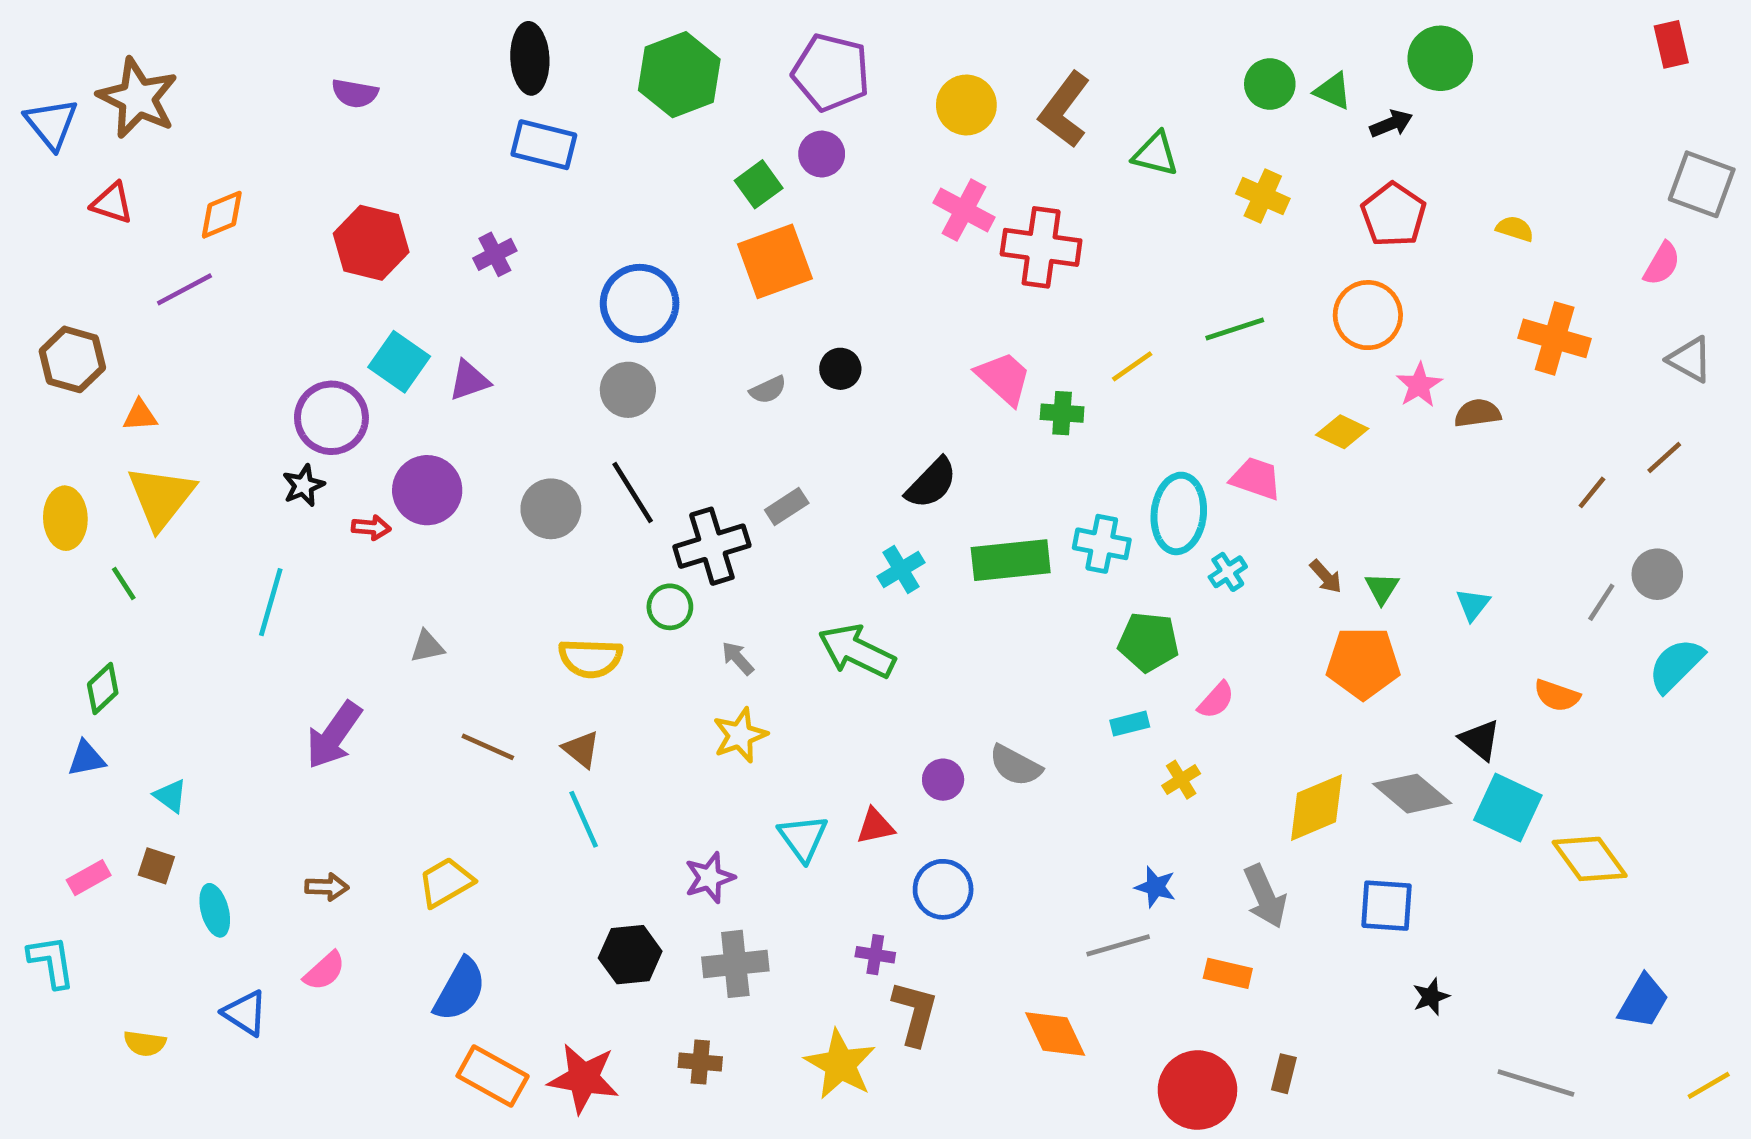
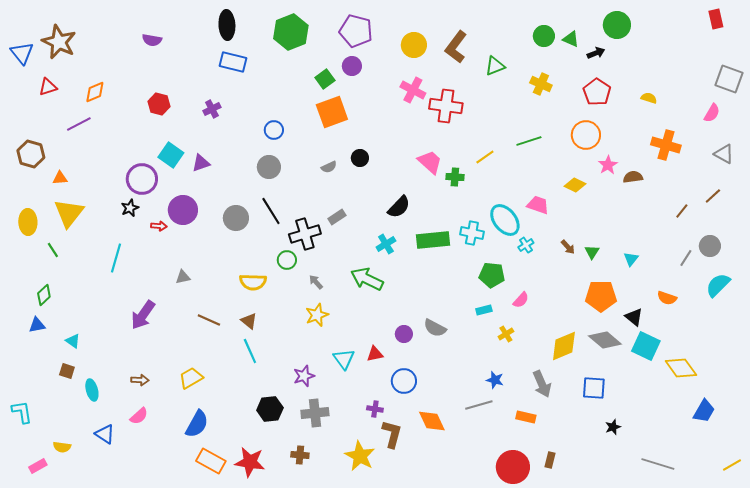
green triangle: (1155, 154) -> (495, 66), turned -35
red triangle: (112, 203) -> (48, 87), turned -36
red hexagon: (371, 243) -> (159, 104), size x0.7
blue circle: (640, 303) -> (274, 130), size x0.6
cyan ellipse: (1179, 513) -> (505, 220), turned -44
orange pentagon: (1363, 663) -> (601, 296), moved
pink rectangle: (89, 878) -> (38, 466), moved
blue trapezoid: (1643, 1001) -> (704, 411), moved
orange diamond: (1055, 1034) -> (432, 421), moved

